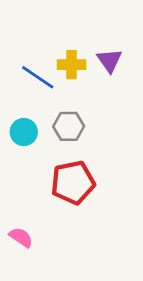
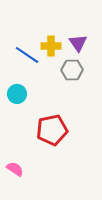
gray hexagon: (69, 126) -> (72, 70), moved

